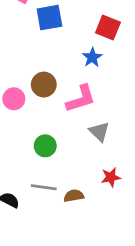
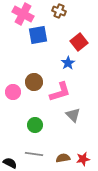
red square: (108, 28) -> (79, 42), turned 30
red star: (111, 177) -> (83, 159), moved
brown semicircle: (74, 196) -> (63, 158), moved

